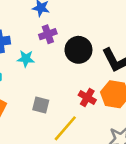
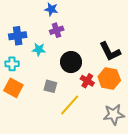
black circle: (78, 50) -> (71, 62), moved

